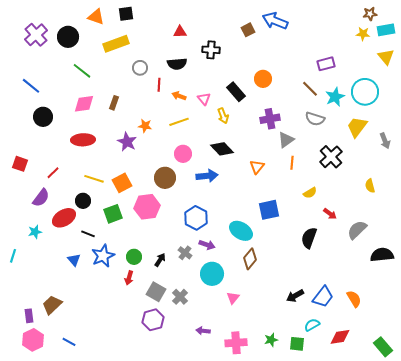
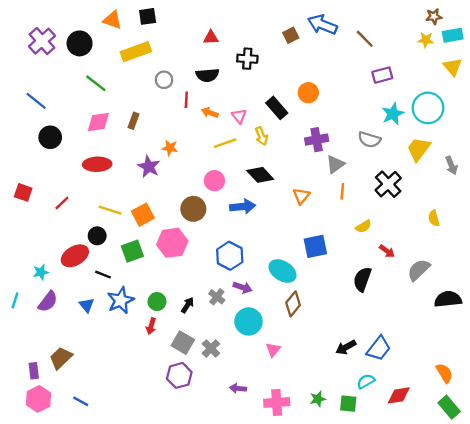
brown line: (310, 89) -> (365, 39), moved
yellow line: (179, 122) -> (225, 143), moved
purple semicircle: (41, 198) -> (48, 302), moved
orange semicircle: (354, 299) -> (444, 373), moved

